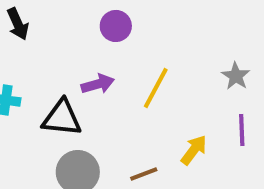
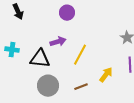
yellow line: (156, 88) -> (80, 55), moved

